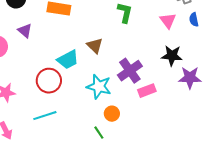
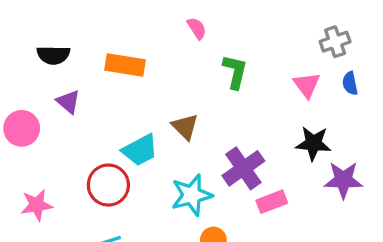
cyan star: (99, 87) -> (192, 195), turned -30

